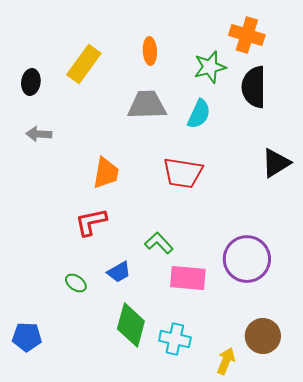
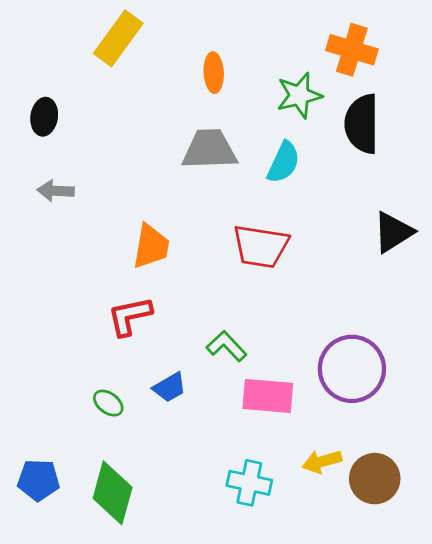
yellow rectangle: (84, 64) -> (118, 38), moved
green diamond: (131, 325) -> (113, 493), moved
yellow arrow: (226, 361) -> (322, 461), moved, turned -128

